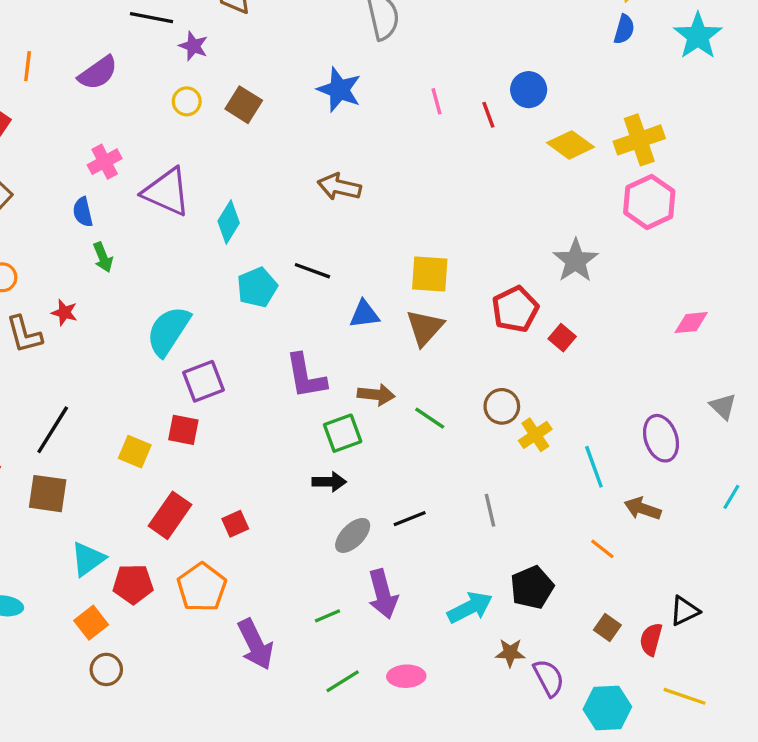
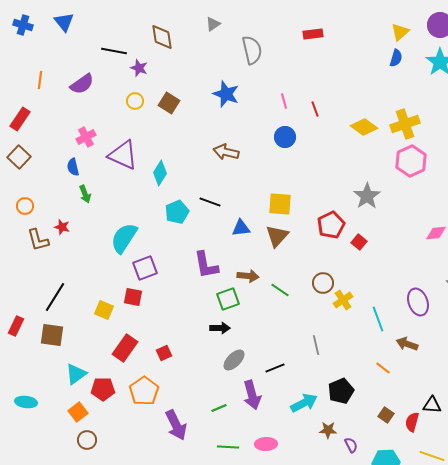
blue circle: (529, 90) -> (285, 137), moved
black line: (410, 519) -> (275, 368), moved
black triangle: (684, 611) -> (432, 405), turned 30
purple semicircle: (549, 678) -> (351, 445), size x0.7
green line: (343, 681) -> (228, 447), turned 35

